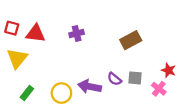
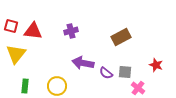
purple arrow: (90, 87) -> (83, 63), moved
pink cross: (159, 89) -> (138, 88), moved
green rectangle: (27, 93) -> (25, 86), turned -32

